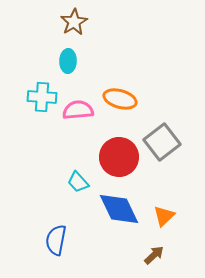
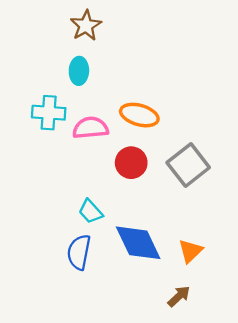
red circle: (119, 157) -> (131, 163), moved, size x0.7
blue semicircle: (56, 240) -> (79, 252), moved

